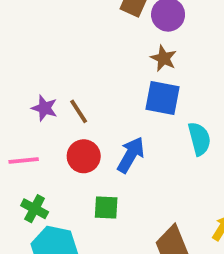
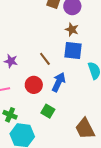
brown line: (79, 111) -> (45, 59), moved
green square: (106, 207) -> (48, 111), turned 32

